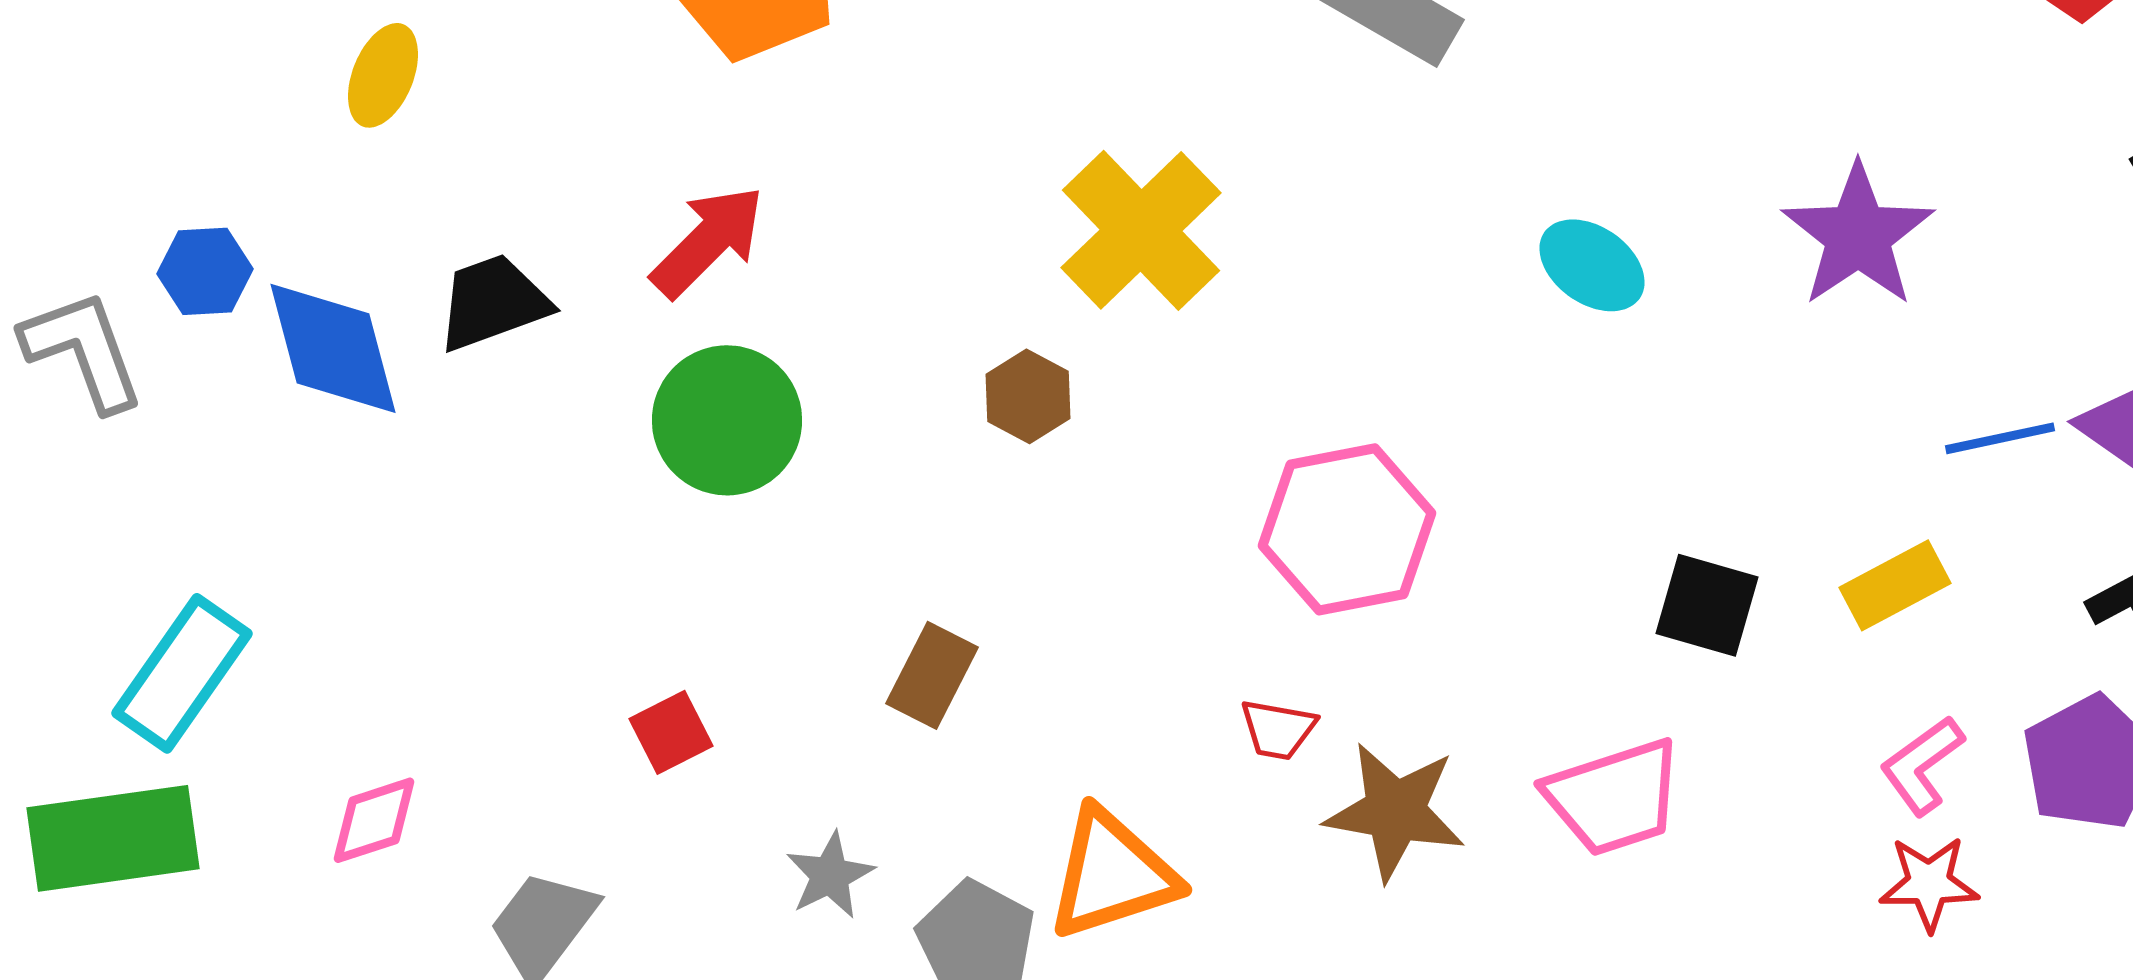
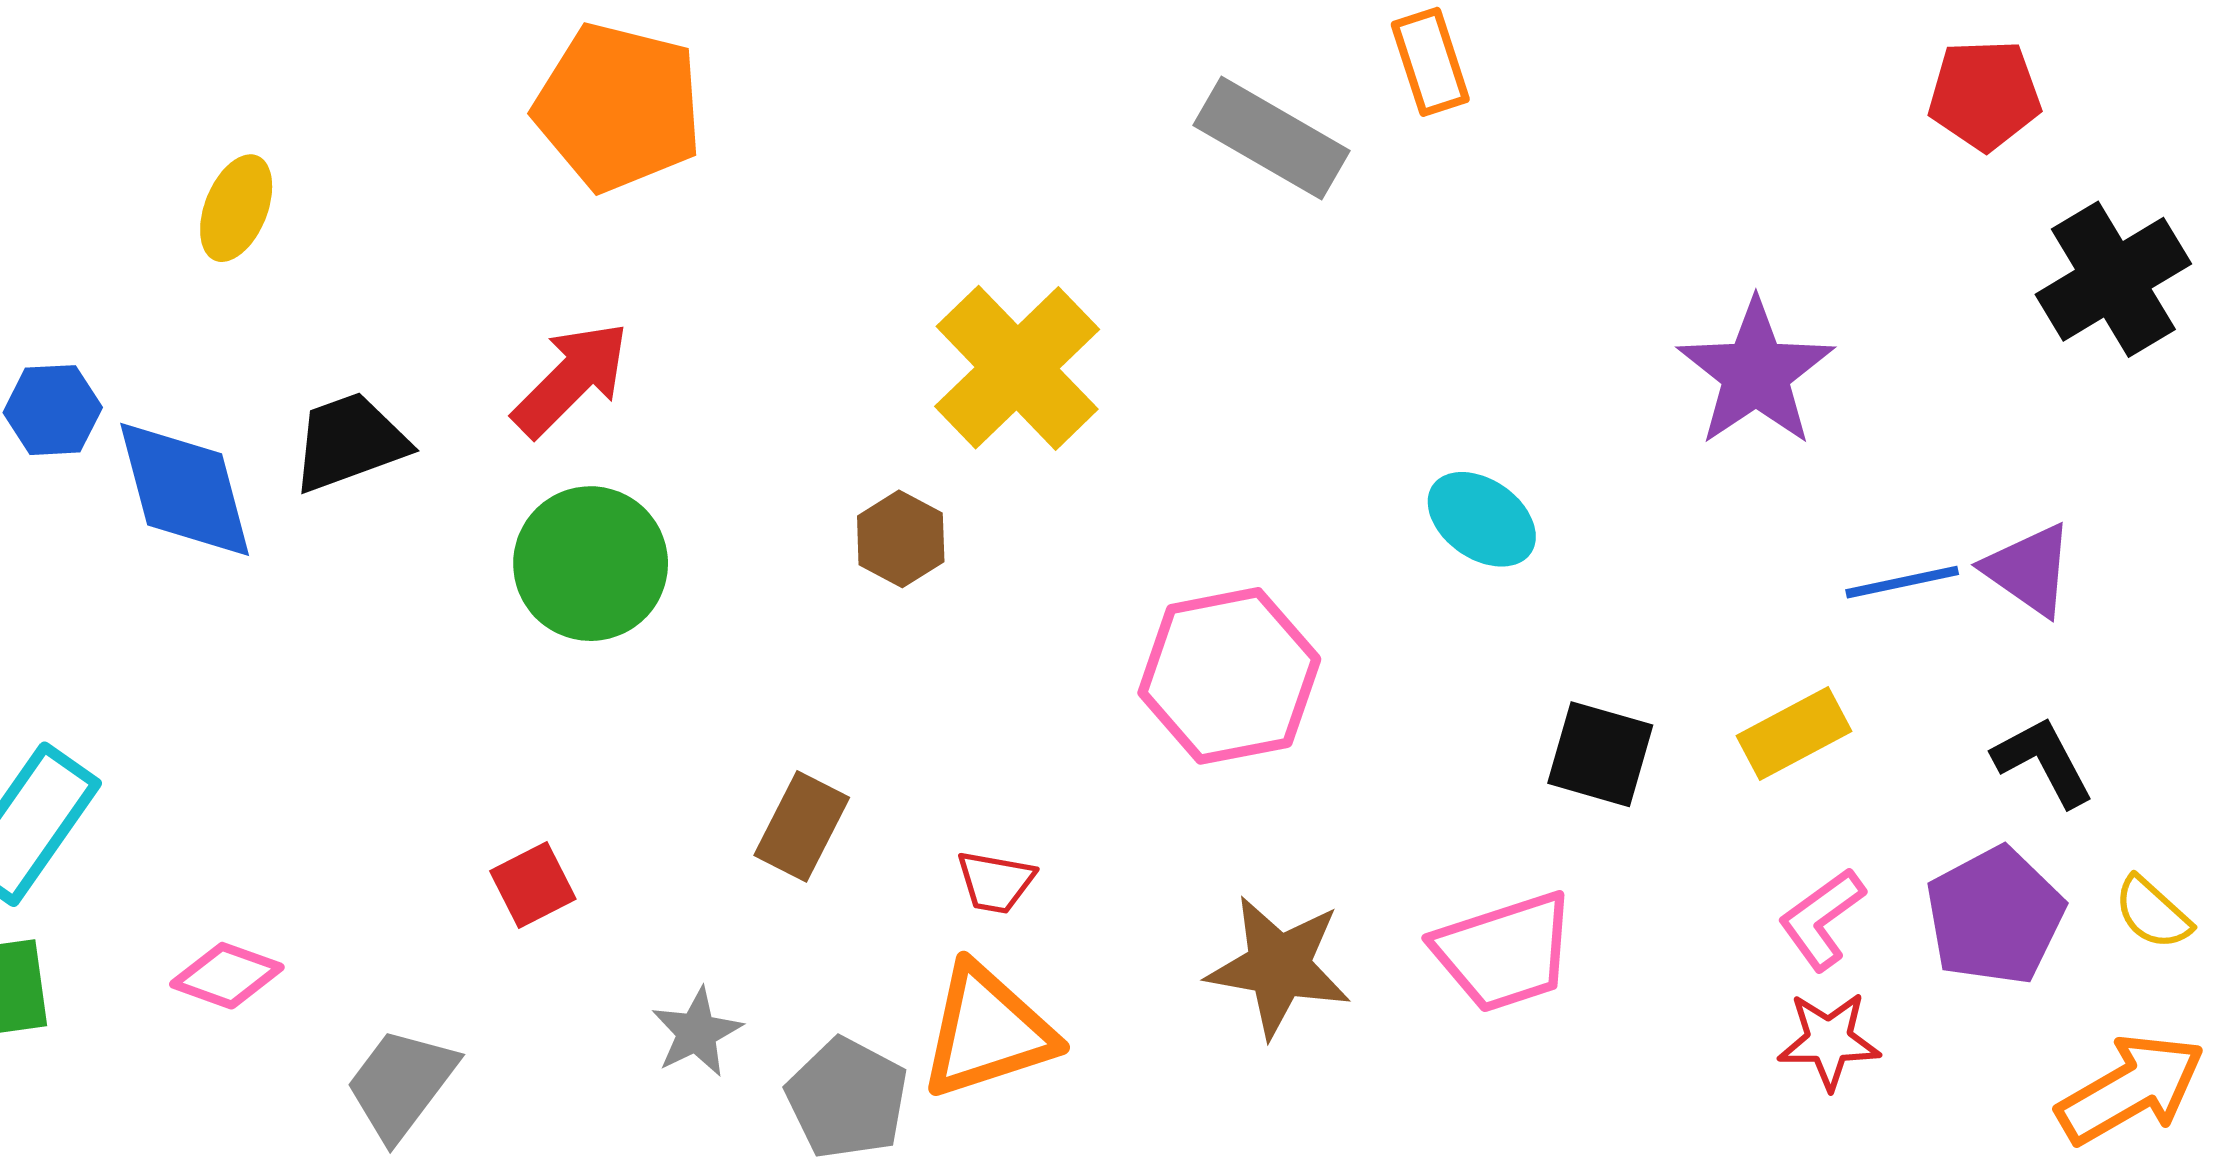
cyan ellipse: (1592, 265) -> (1482, 519), moved
red trapezoid: (1278, 729) -> (995, 882), moved
pink diamond: (374, 820) -> (227, 976), turned 38

